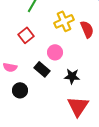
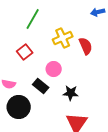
black circle: (20, 90) -> (19, 107), size x1.5

